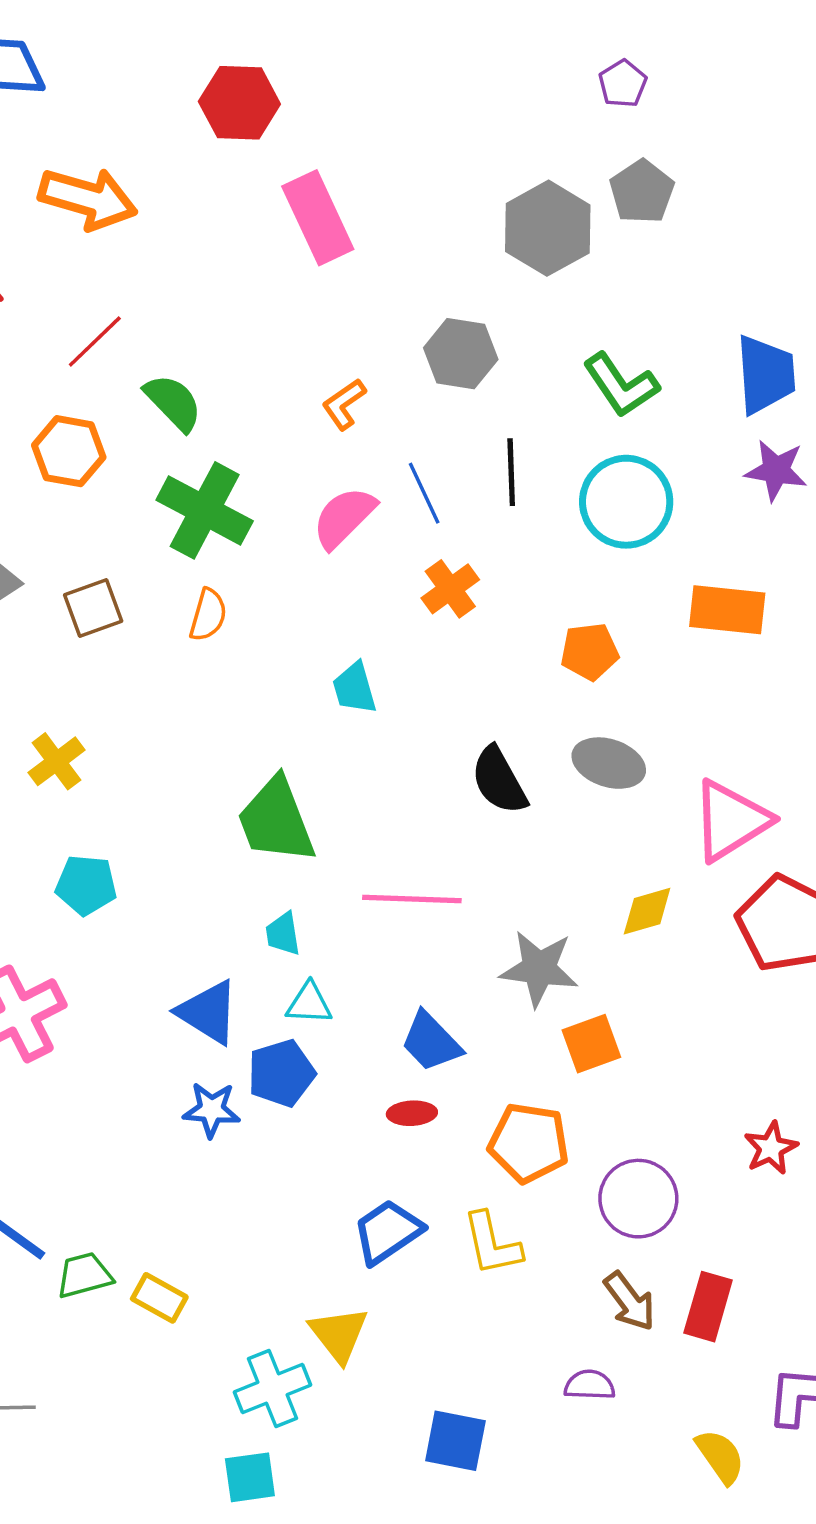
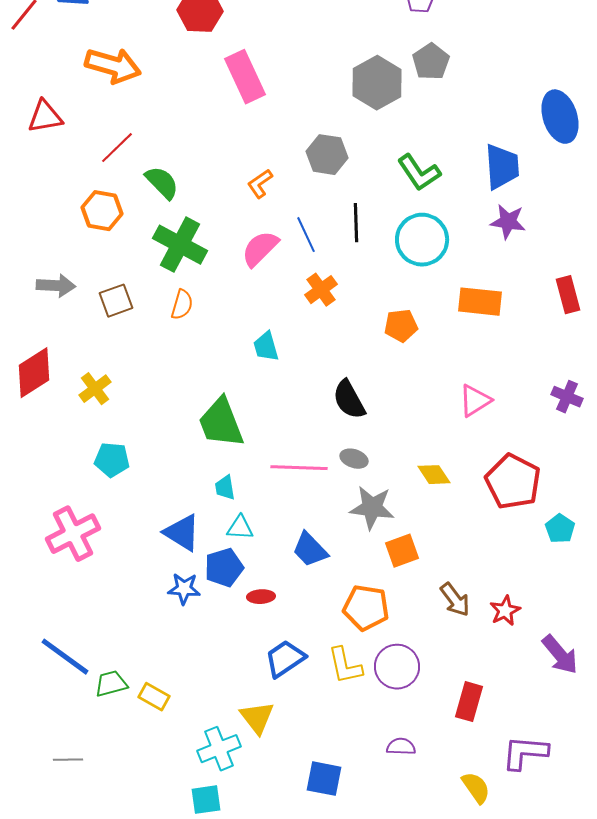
gray ellipse: (609, 763) -> (354, 459), moved, size x0.7
pink triangle: (731, 821) -> (475, 401), moved, size x0.7
yellow diamond: (647, 911) -> (434, 475), turned 72
red ellipse: (412, 1113) -> (261, 597), moved
purple circle: (638, 1199) -> (397, 667), moved
brown arrow: (630, 1301) -> (455, 600), moved

